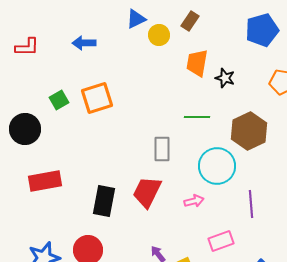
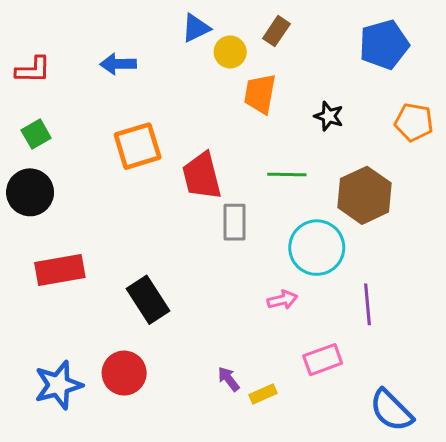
orange trapezoid: (197, 63) -> (260, 94), moved
green square: (59, 100) -> (36, 134), moved
red trapezoid: (147, 192) -> (202, 176), moved, turned -40
black rectangle: (104, 201) -> (148, 300), turned -44

